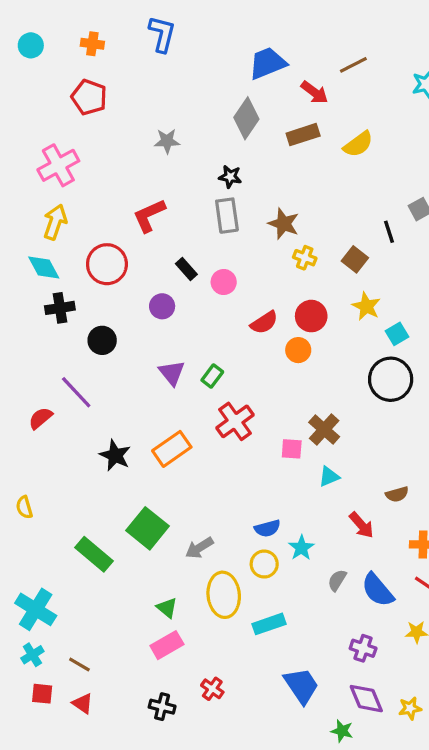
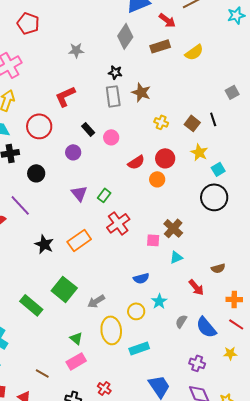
brown star: (284, 224) -> (141, 92), moved
black line: (389, 232) -> (213, 119), moved
blue semicircle: (267, 528) -> (141, 278), moved
brown line: (79, 664) -> (42, 373), moved

